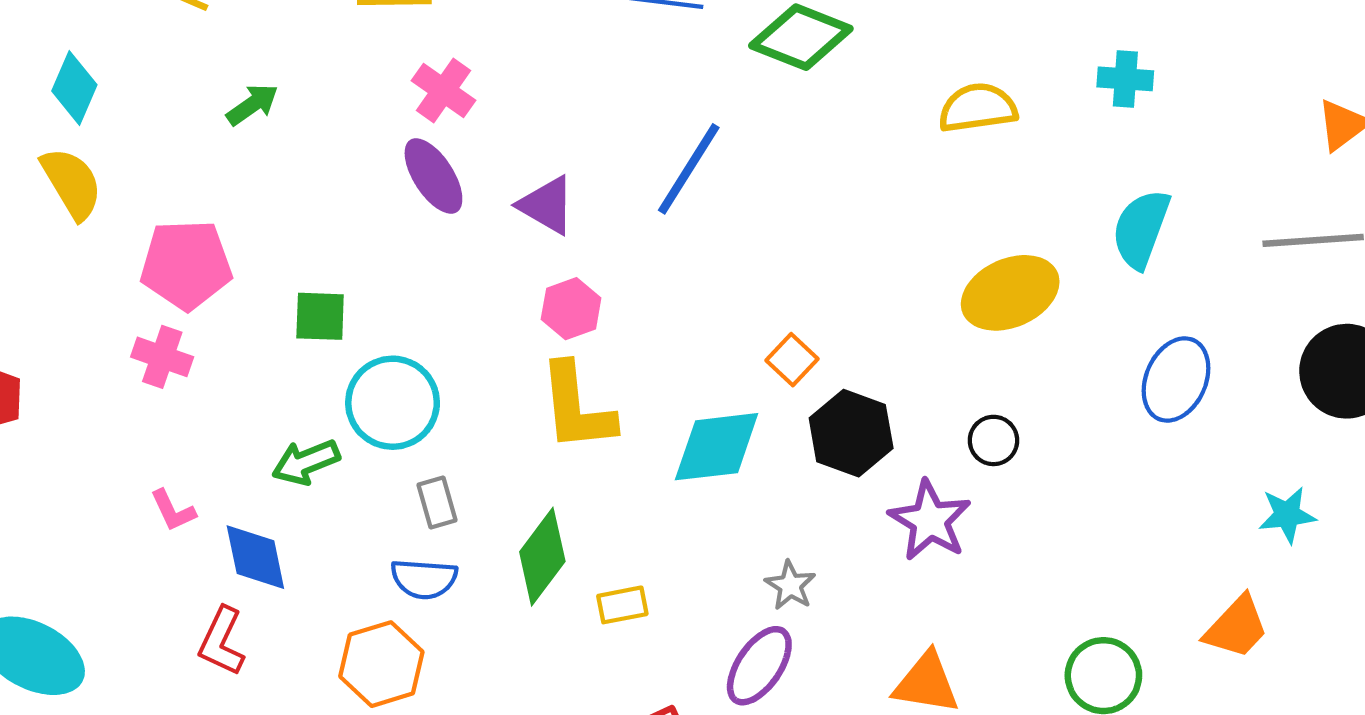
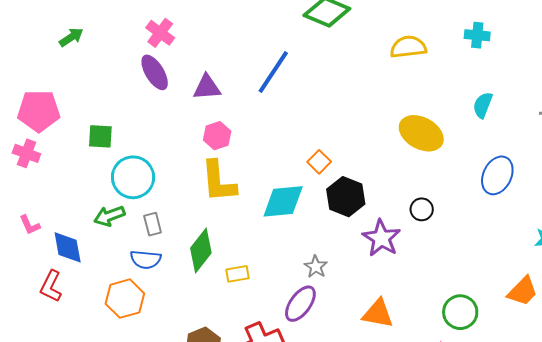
purple triangle: (547, 205) -> (207, 87), turned -36
cyan semicircle: (1141, 229) -> (483, 105), size x0.7
yellow ellipse: (1010, 293) -> (421, 133), turned 51
black circle: (993, 440) -> (422, 209), moved
green arrow: (306, 462) -> (109, 216), moved

